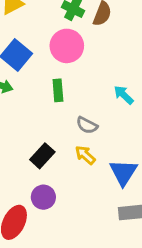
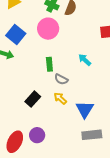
green rectangle: (58, 90) -> (49, 64), moved
purple circle: (43, 197) -> (37, 135), moved

